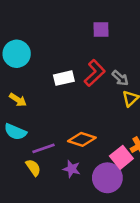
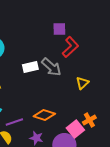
red L-shape: (95, 73) -> (70, 47), moved
gray arrow: (120, 78) -> (51, 67), moved, size x1.5

